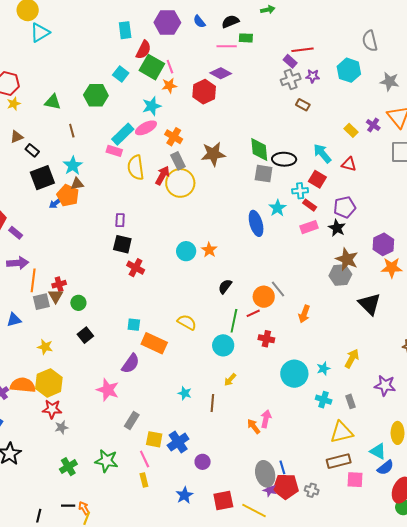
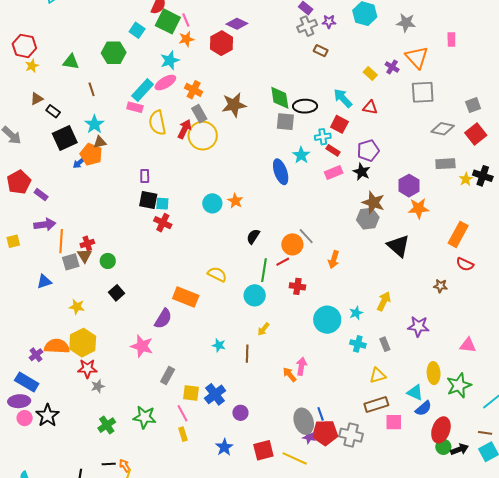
cyan square: (134, 325) -> (162, 204), moved
yellow triangle: (342, 432) -> (378, 375), size x0.7
gray cross: (312, 490) -> (351, 435), size x1.6

